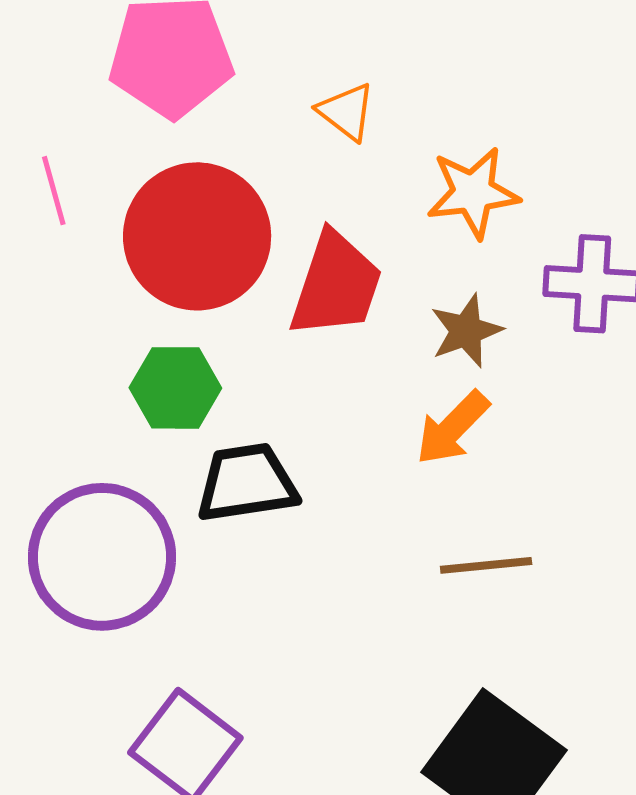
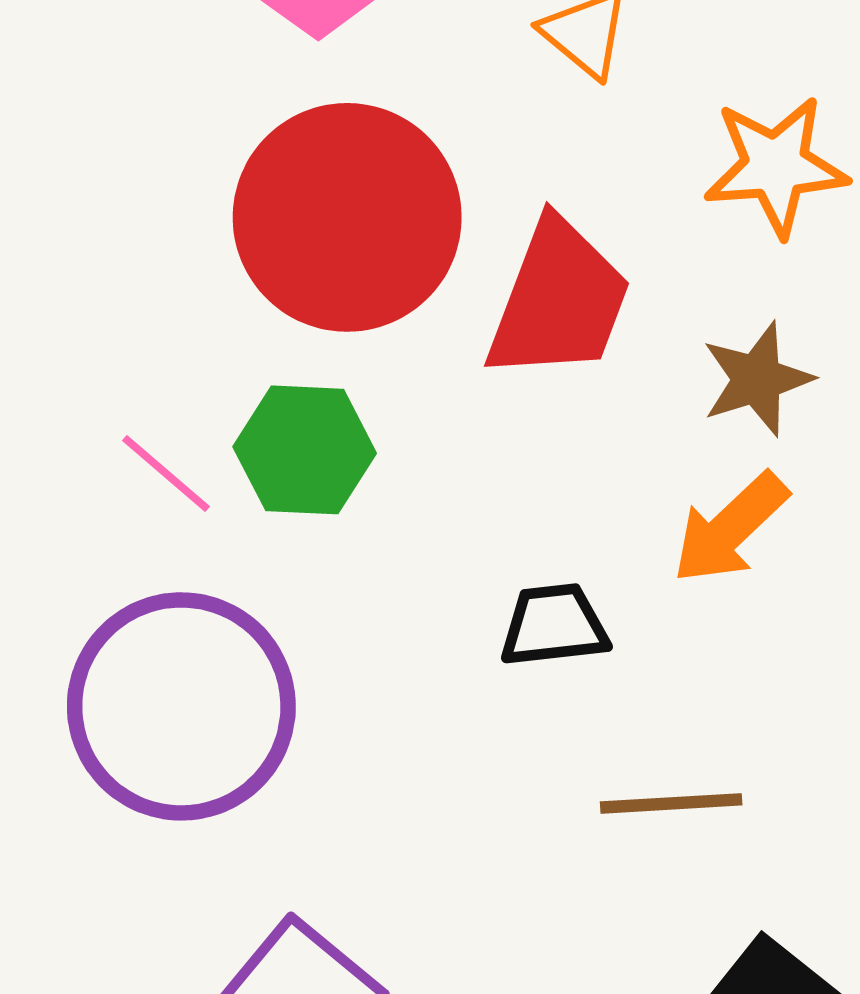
pink line: (54, 191) -> (166, 474), moved, turned -36
black trapezoid: (247, 483) -> (554, 625), moved, size x0.7
brown line: (486, 565) -> (671, 803), moved

